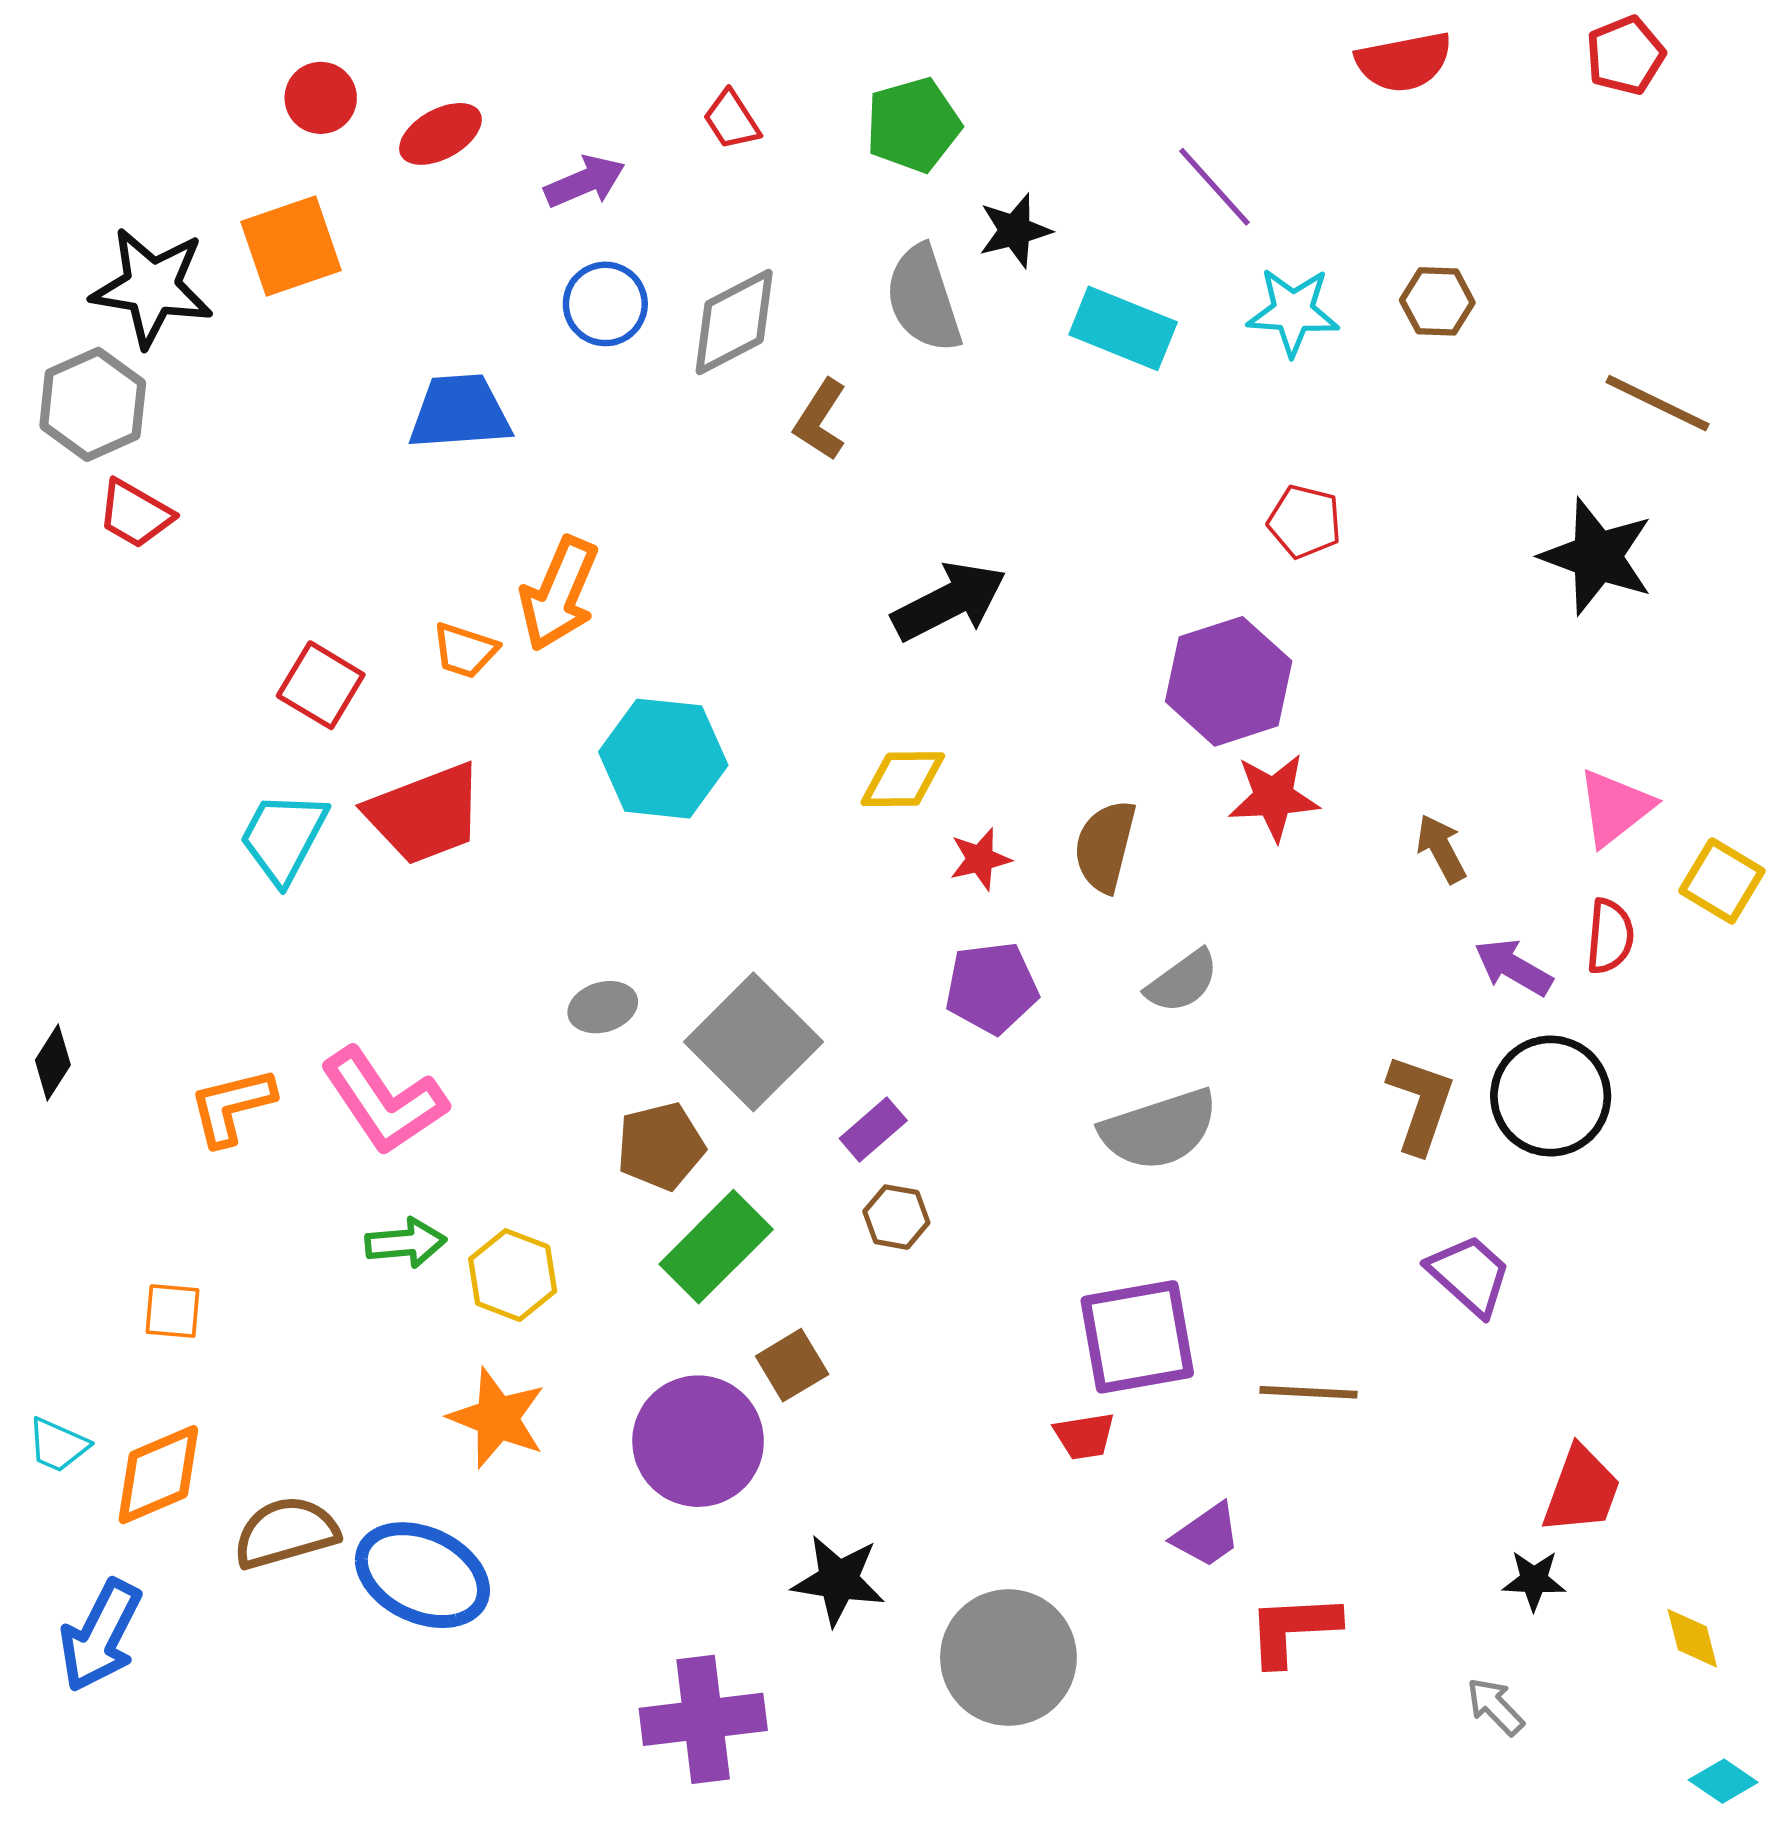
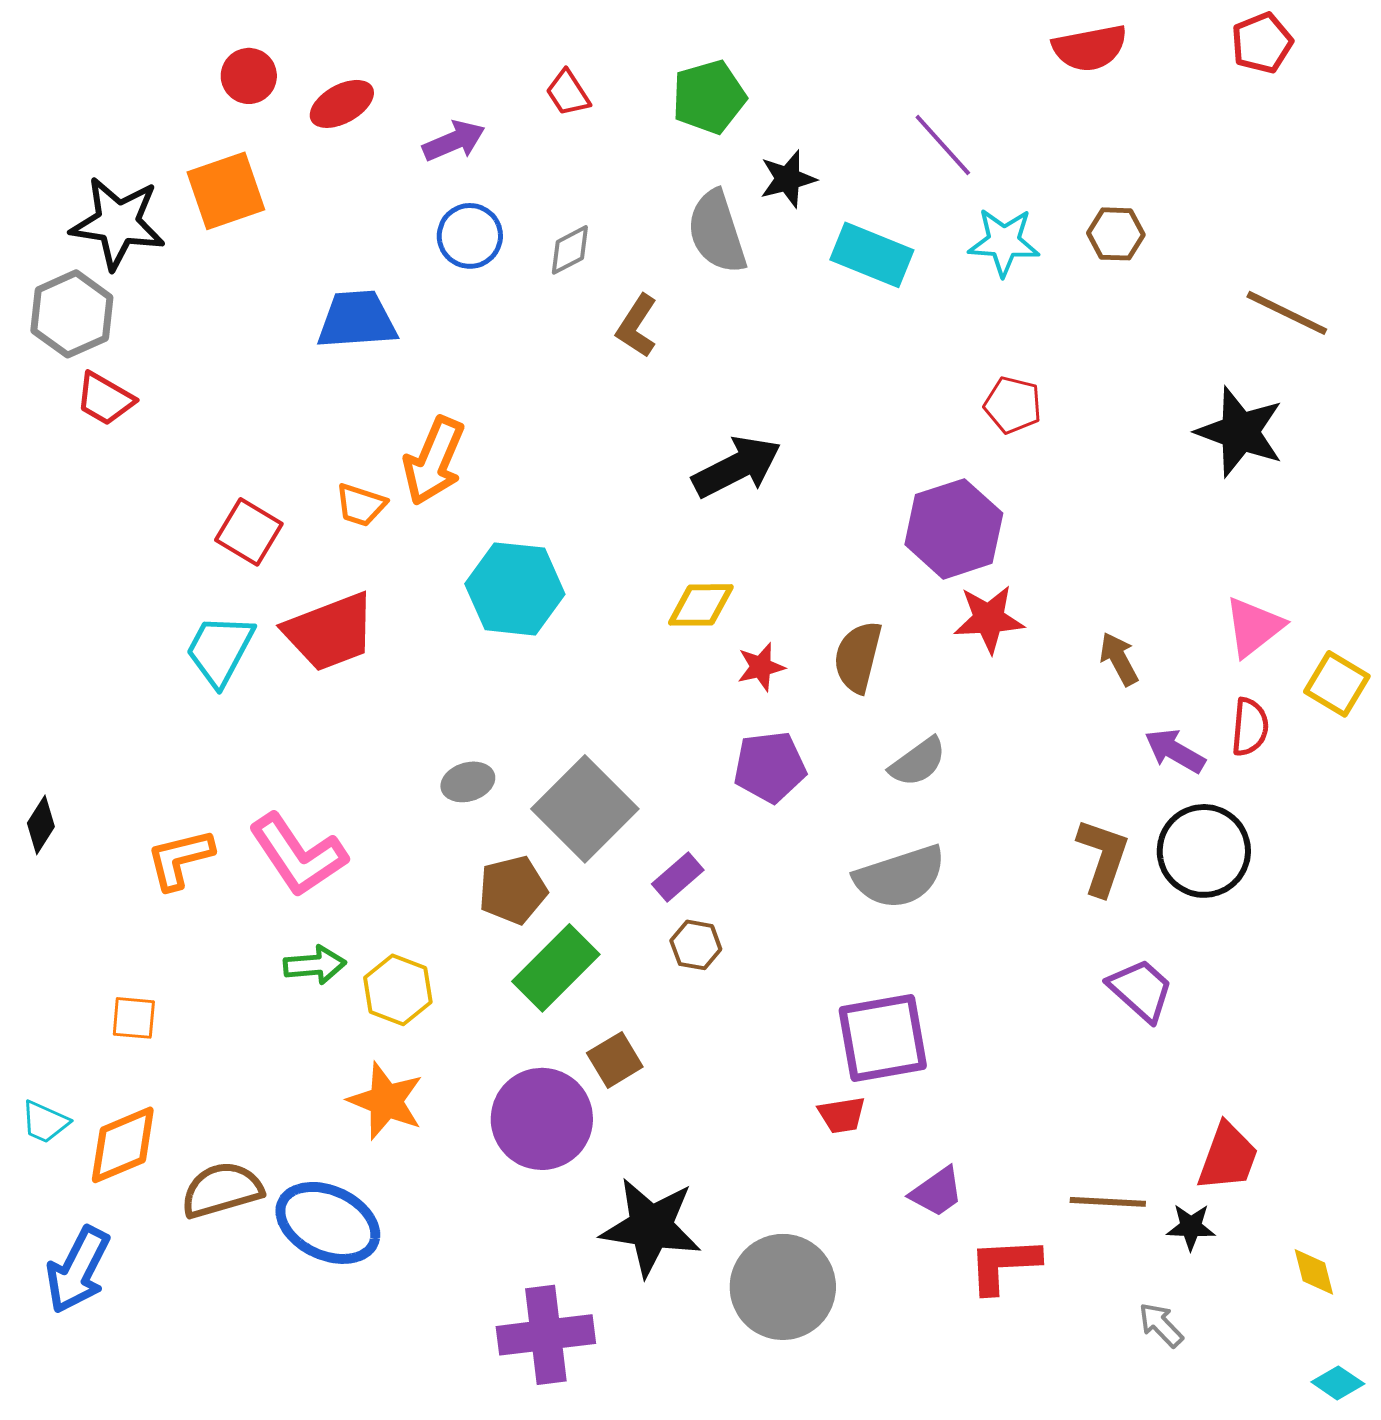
gray diamond: (734, 322) -> (570, 250), size x0.6
brown line: (1309, 1392) -> (1108, 1202), moved
black star: (838, 1580) -> (651, 1227), size x1.4

